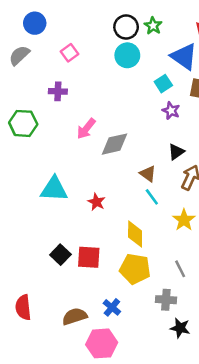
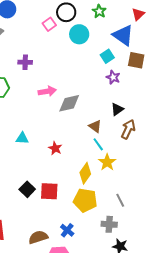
black circle: (126, 27) -> (66, 12), moved
pink square: (69, 53) -> (49, 24), moved
pink arrow: (86, 129) -> (47, 91), turned -138
cyan triangle: (54, 189) -> (22, 138), size x0.6
yellow star: (184, 220) -> (107, 162), moved
yellow diamond: (135, 234) -> (85, 173), turned 35

